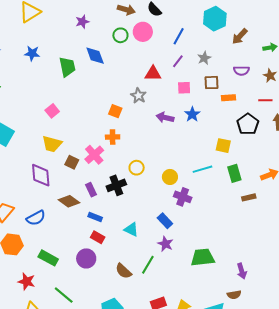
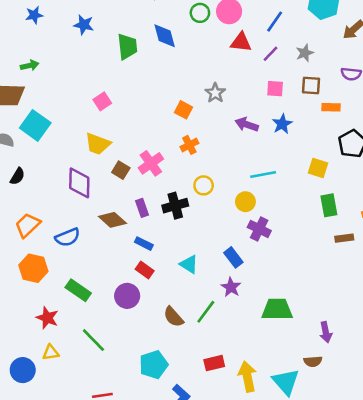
red triangle: (153, 74) -> (241, 42), moved
orange cross: (113, 137) -> (189, 145), moved, turned -32
cyan line: (203, 169) -> (263, 175), moved

